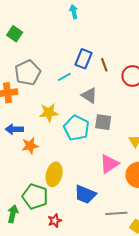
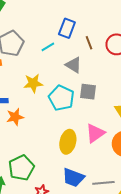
brown line: (104, 65) -> (89, 43), moved
yellow ellipse: (54, 174) -> (68, 142), moved
blue trapezoid: (85, 194) -> (73, 178), moved
green pentagon: (35, 196) -> (21, 168), turned 30

